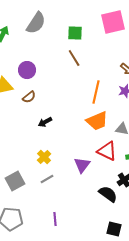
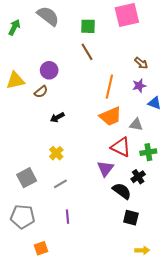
gray semicircle: (36, 23) -> (48, 16), turned -85
purple circle: (27, 70) -> (49, 70), moved
purple triangle: (82, 165) -> (105, 169), moved
gray line: (47, 179) -> (60, 184), moved
black square: (114, 229) -> (131, 218), moved

